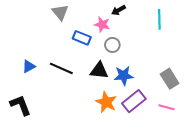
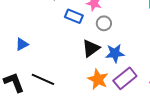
black line: (61, 68) -> (43, 79), moved
black triangle: (99, 70) -> (91, 48), turned -42

